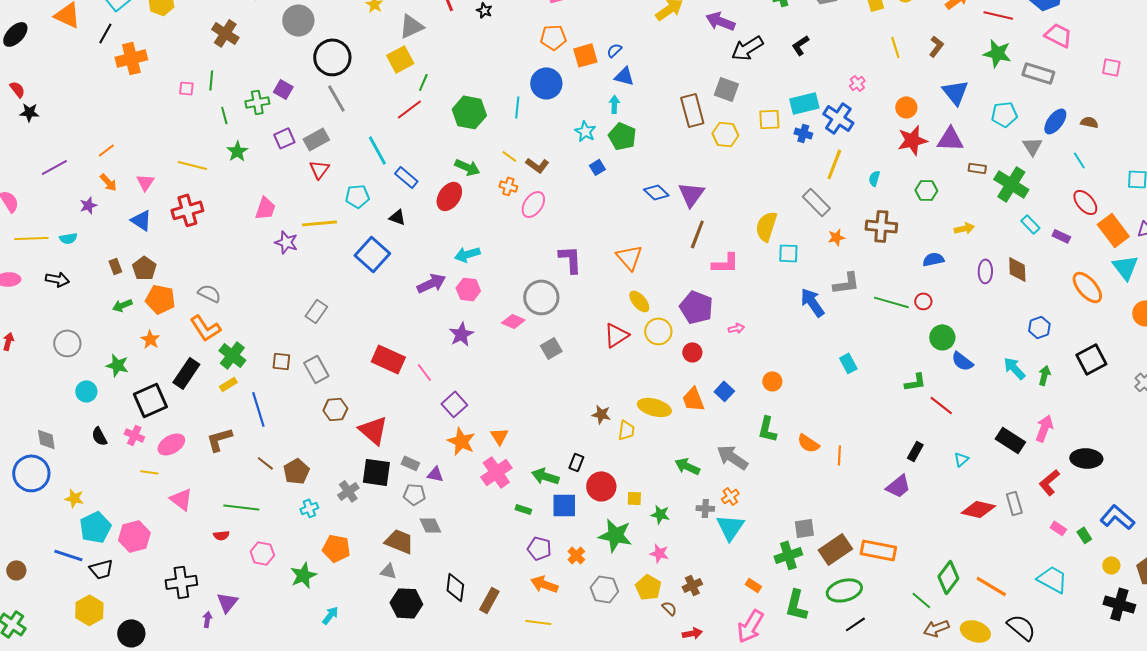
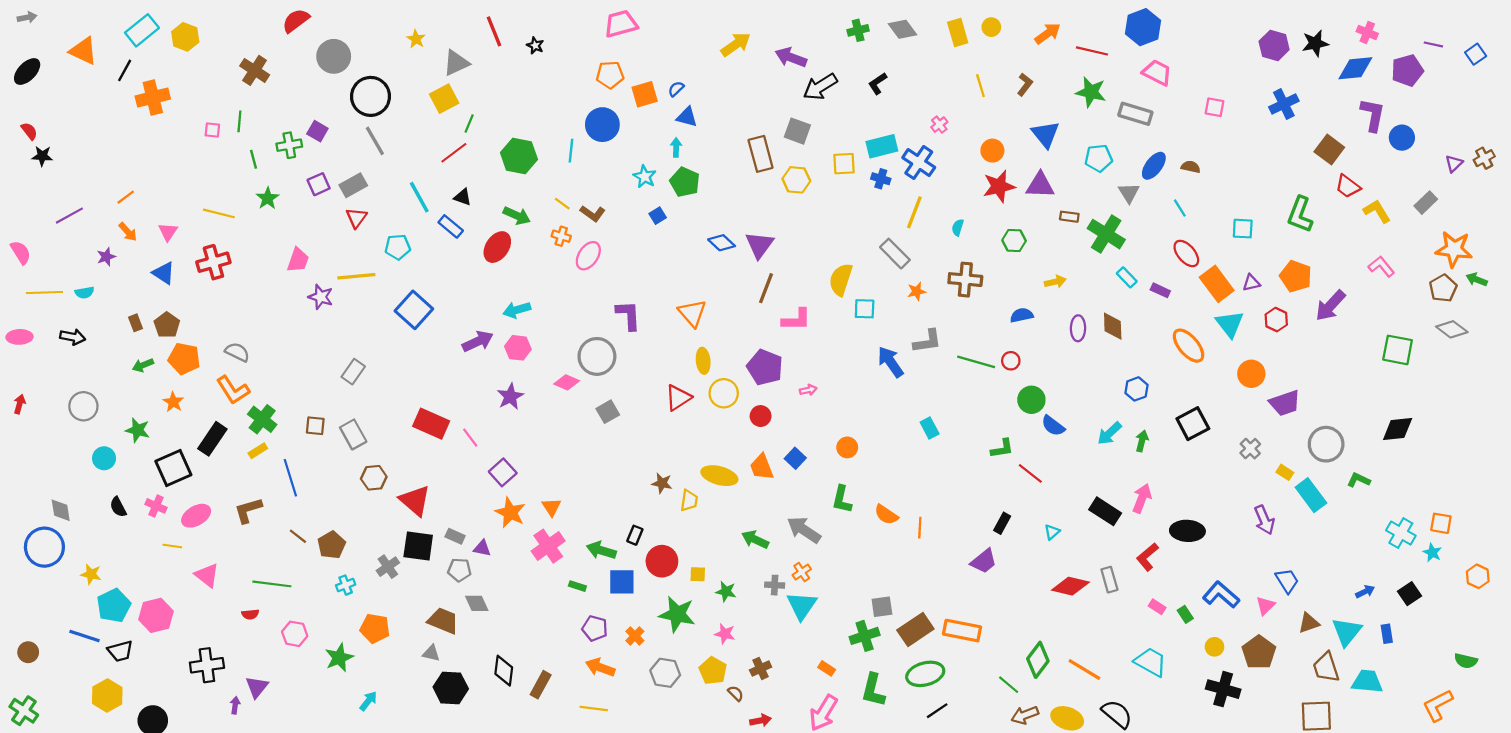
black triangle: (397, 217) -> (463, 197), moved
yellow ellipse: (639, 301) -> (703, 361), turned 35
cyan arrow: (1014, 368) -> (1109, 433), turned -90

